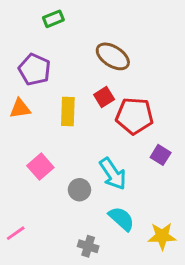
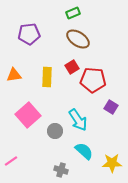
green rectangle: (53, 19) -> (73, 13), moved
purple pentagon: (35, 69) -> (29, 34), moved, turned -30
pink square: (40, 167) -> (28, 115), size x1.4

